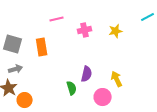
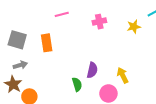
pink cross: (85, 30) -> (99, 22), moved
yellow star: (116, 31) -> (134, 27), moved

